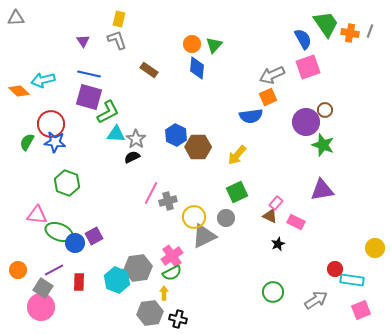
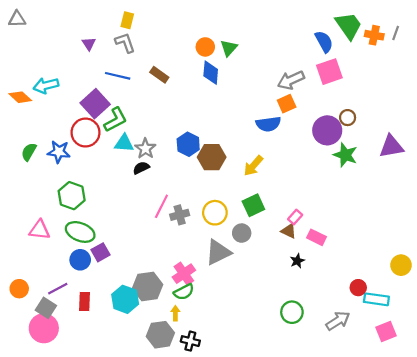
blue line: (89, 74) -> (118, 76), moved
purple square: (89, 97) -> (95, 104), turned 32
red circle: (51, 124) -> (86, 133), moved
purple triangle: (322, 190) -> (391, 146), moved
yellow circle: (194, 217) -> (215, 213), moved
green ellipse: (59, 232) -> (80, 232), moved

